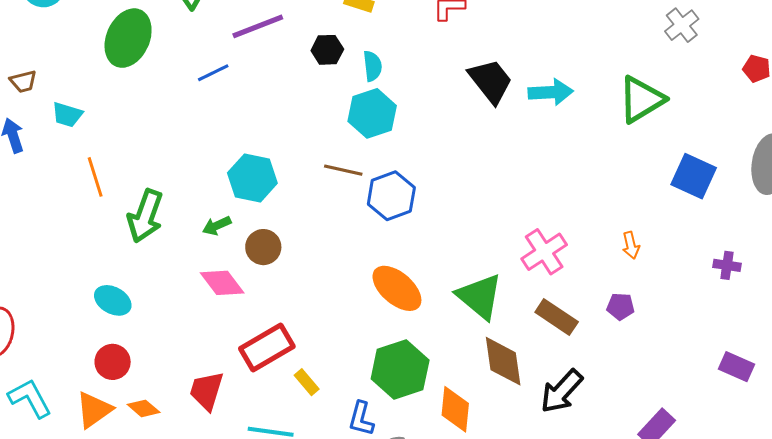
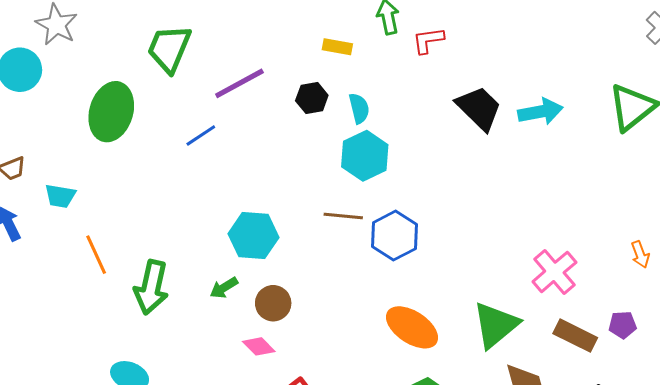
pink diamond: (222, 283) -> (259, 346), moved, size x0.7
green triangle: (480, 296) -> (496, 325), turned 48
purple pentagon: (621, 306) -> (623, 325), moved

